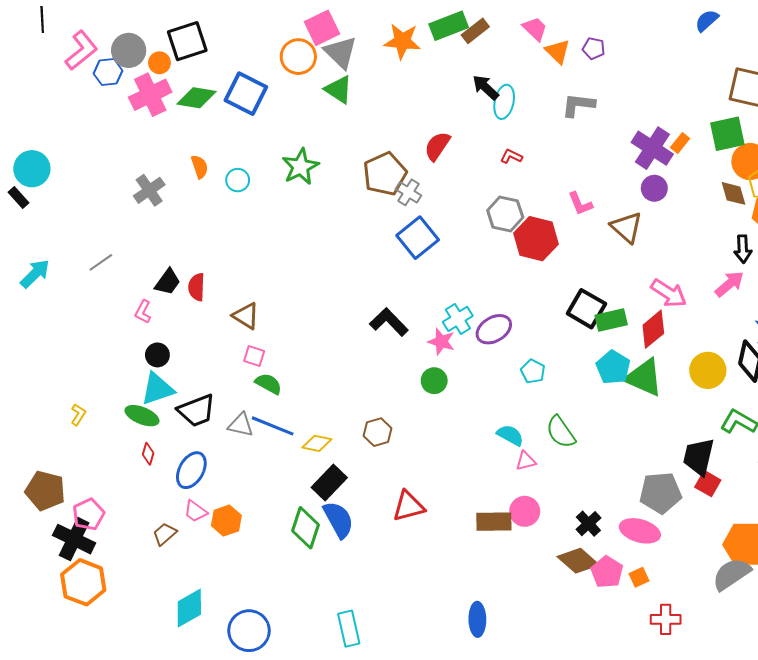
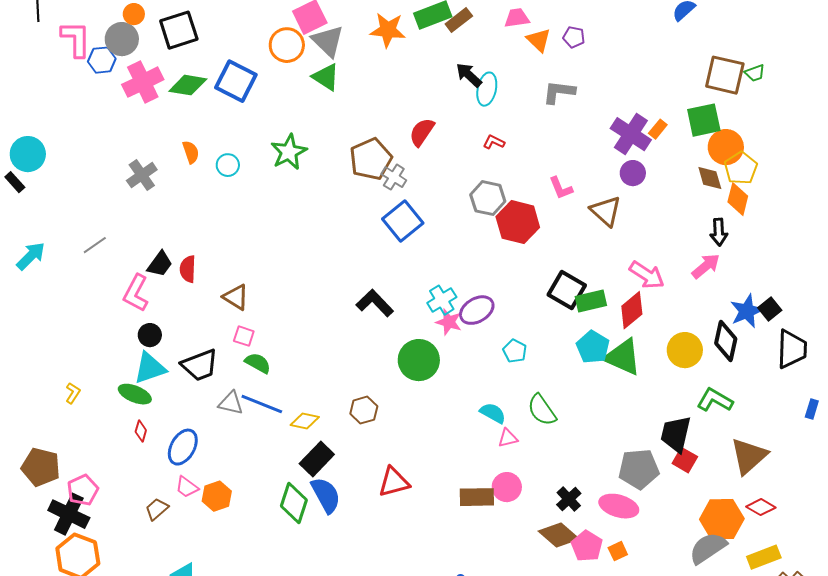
pink trapezoid: (535, 29) -> (517, 18), turned -52
pink L-shape: (81, 50) -> (76, 39), turned -51
orange circle: (159, 63) -> (134, 14), moved
pink L-shape: (143, 312) -> (136, 293), size x1.6
pink star: (441, 342) -> (449, 322), moved
green circle: (434, 381) -> (419, 360), size x1.6
black trapezoid: (197, 410) -> (200, 365), moved

